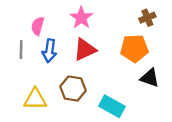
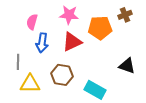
pink star: (81, 18) -> (69, 15), turned -30
orange pentagon: (134, 48) -> (100, 28), moved
gray line: (21, 50) -> (18, 62), moved

